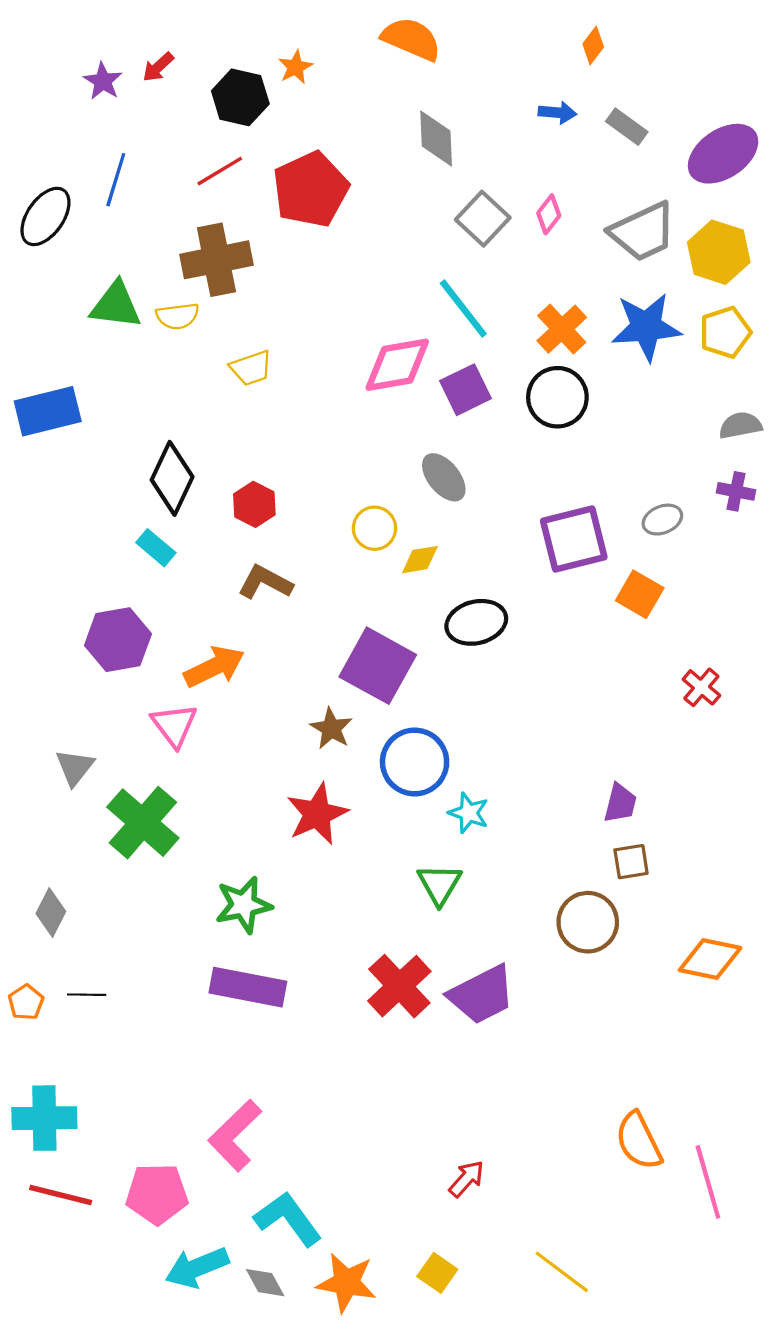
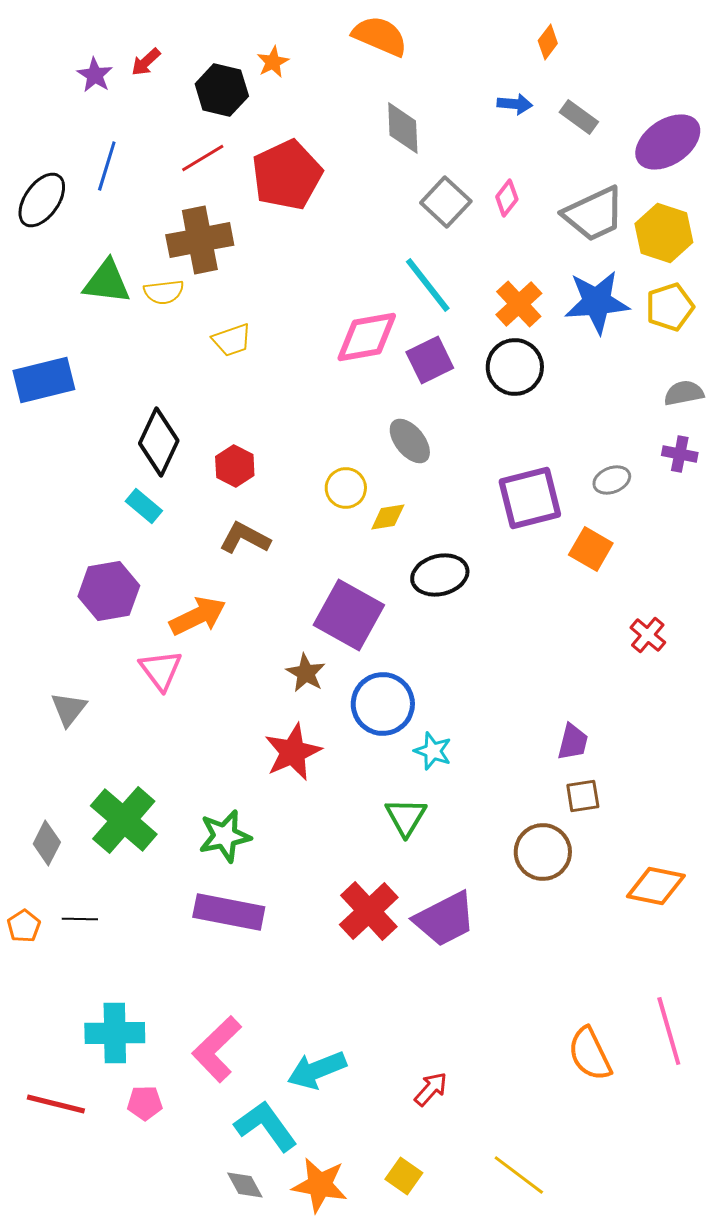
green cross: (143, 823) -> (124, 820), moved
cyan cross: (44, 1118) -> (115, 1033), moved
pink line: (708, 1182) -> (669, 1031), moved
pink pentagon: (157, 1194) -> (145, 1103), size x0.6
cyan arrow: (197, 1267) -> (317, 1070), moved

